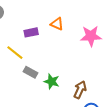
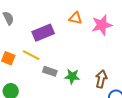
orange triangle: (57, 24) -> (75, 18), moved
purple rectangle: (31, 32) -> (43, 33), size x1.5

